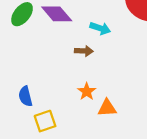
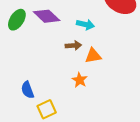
orange triangle: (107, 108) -> (93, 56), moved

